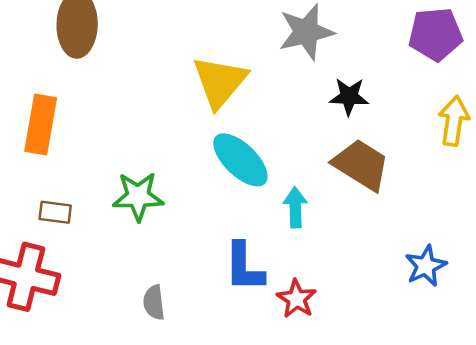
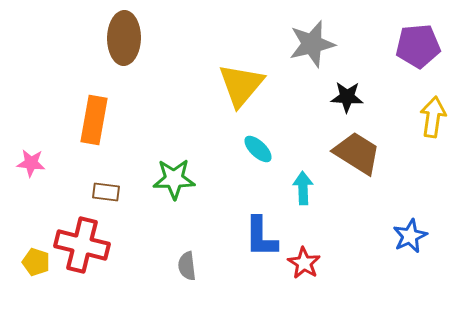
cyan ellipse: (240, 160) -> (258, 149), size x0.6

